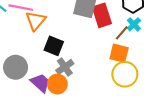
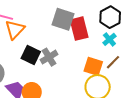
brown line: (122, 33) -> (113, 62), moved
gray cross: (65, 67) -> (49, 57), moved

